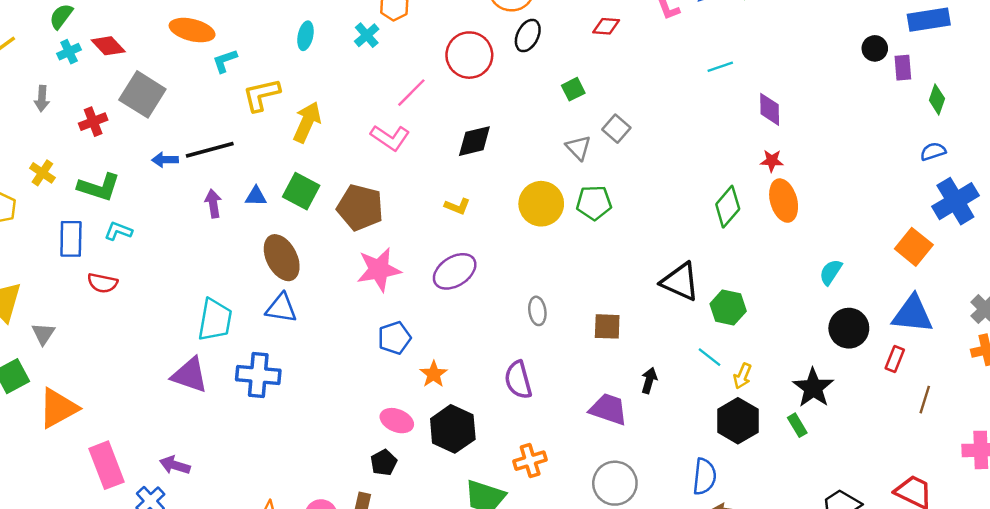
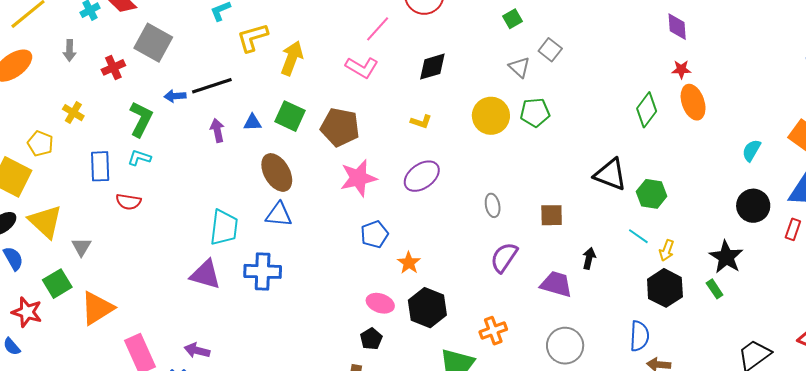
green L-shape: (99, 187) -> (141, 119), moved, turned -78
cyan semicircle: (831, 272) -> (751, 150), moved
purple semicircle: (518, 380) -> (504, 257), moved, turned 52

